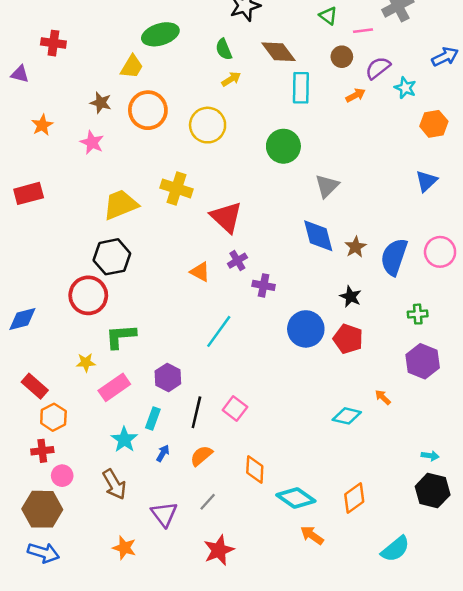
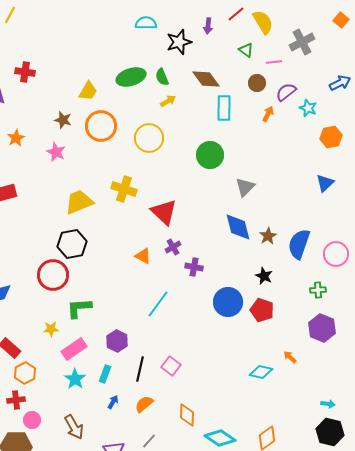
green ellipse: (160, 34) -> (131, 77), moved
orange arrow: (356, 95) -> (268, 114), turned -35
pink circle: (440, 252) -> (336, 254), moved
cyan star: (124, 440) -> (75, 379), moved

